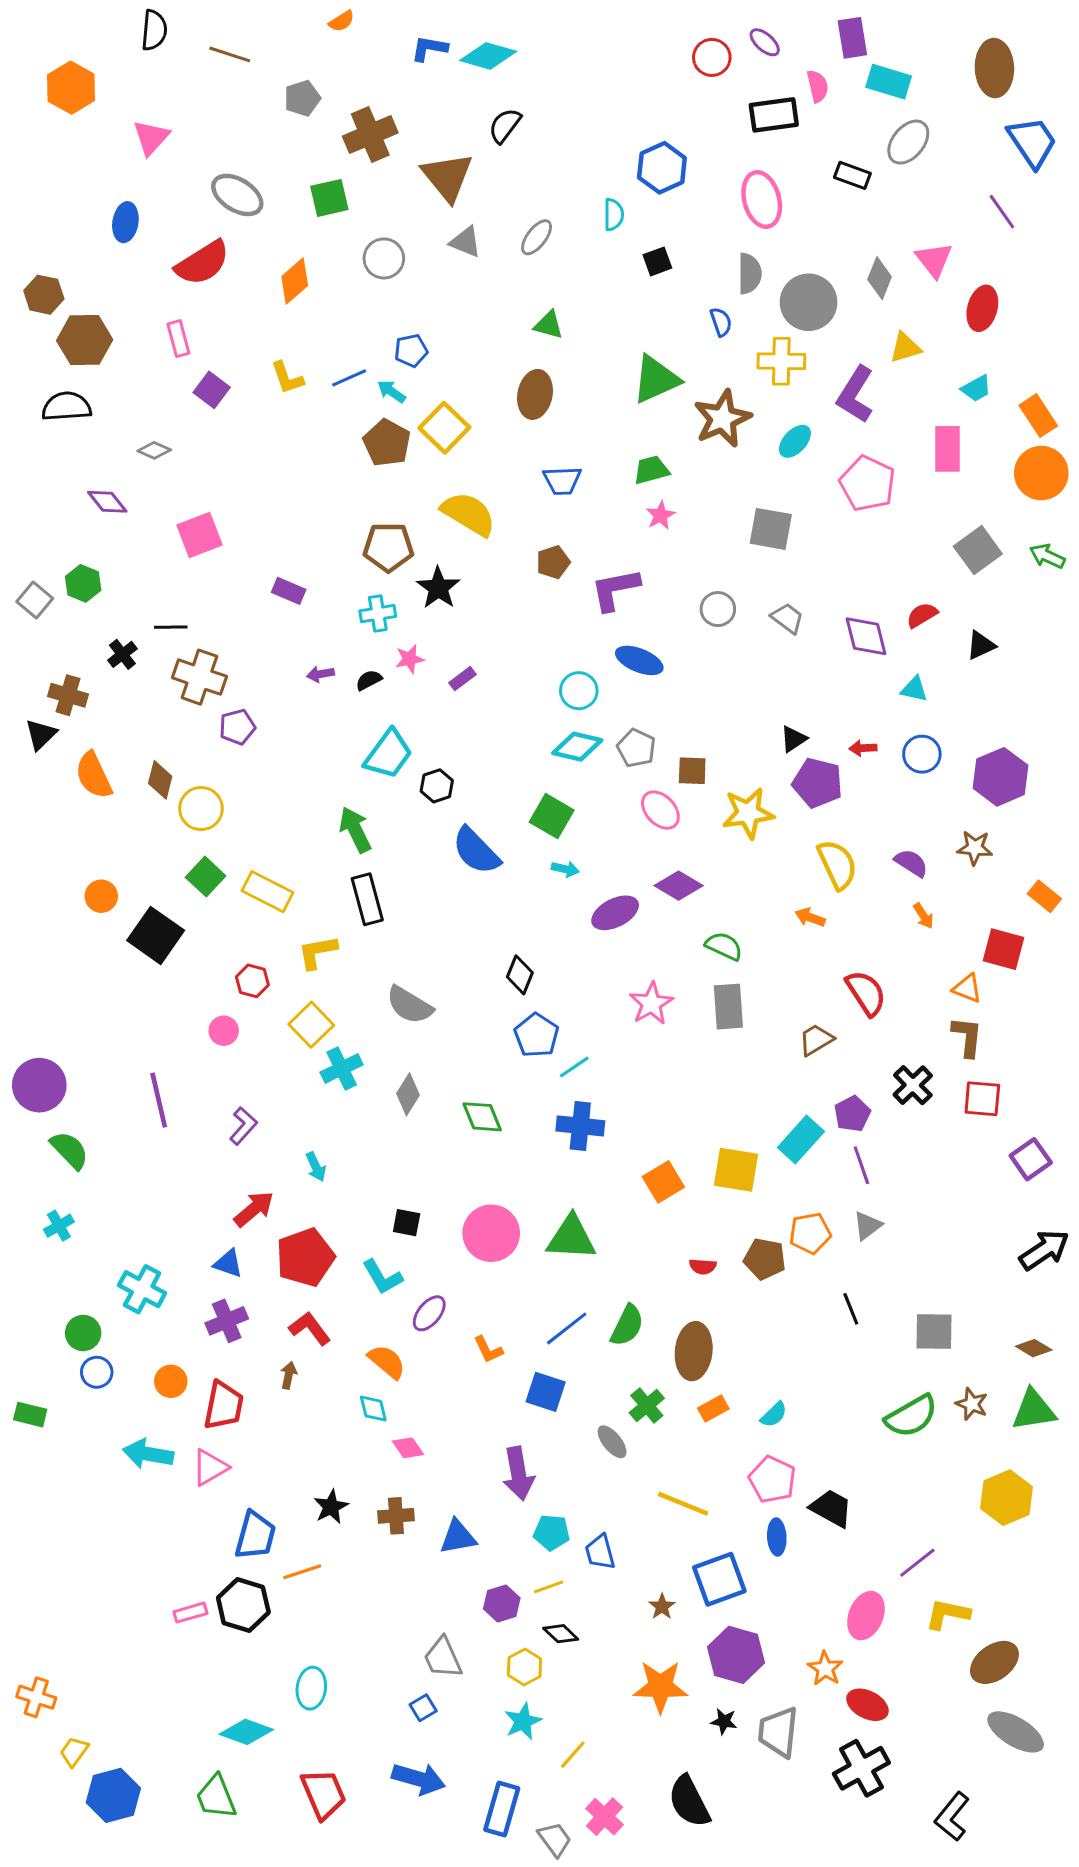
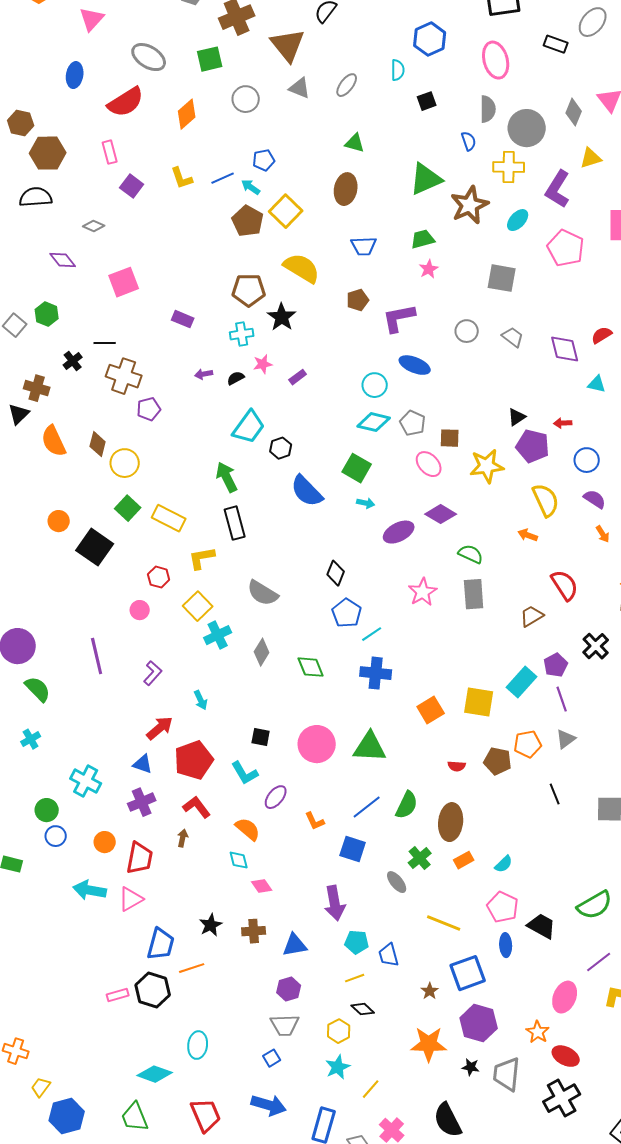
blue circle: (922, 754) -> (587, 460), moved
green semicircle: (911, 1416) -> (595, 905), moved
purple hexagon: (502, 1603) -> (289, 989), moved
gray trapezoid: (443, 1658) -> (285, 1025), turned -68

